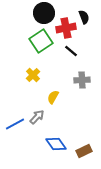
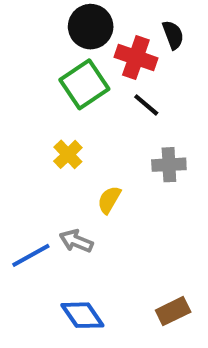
red cross: (66, 28) -> (136, 58), turned 30
gray arrow: (37, 117) -> (76, 241), turned -112
blue diamond: (56, 144) -> (82, 315), moved

